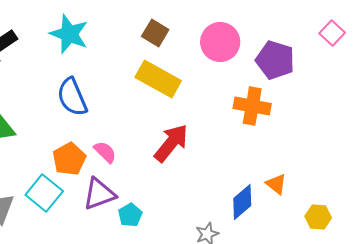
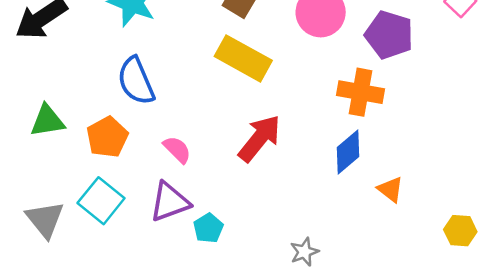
orange pentagon: (69, 159) -> (107, 137), moved
blue diamond: (242, 202) -> (348, 152), moved
yellow hexagon: (318, 217) -> (460, 231), moved

